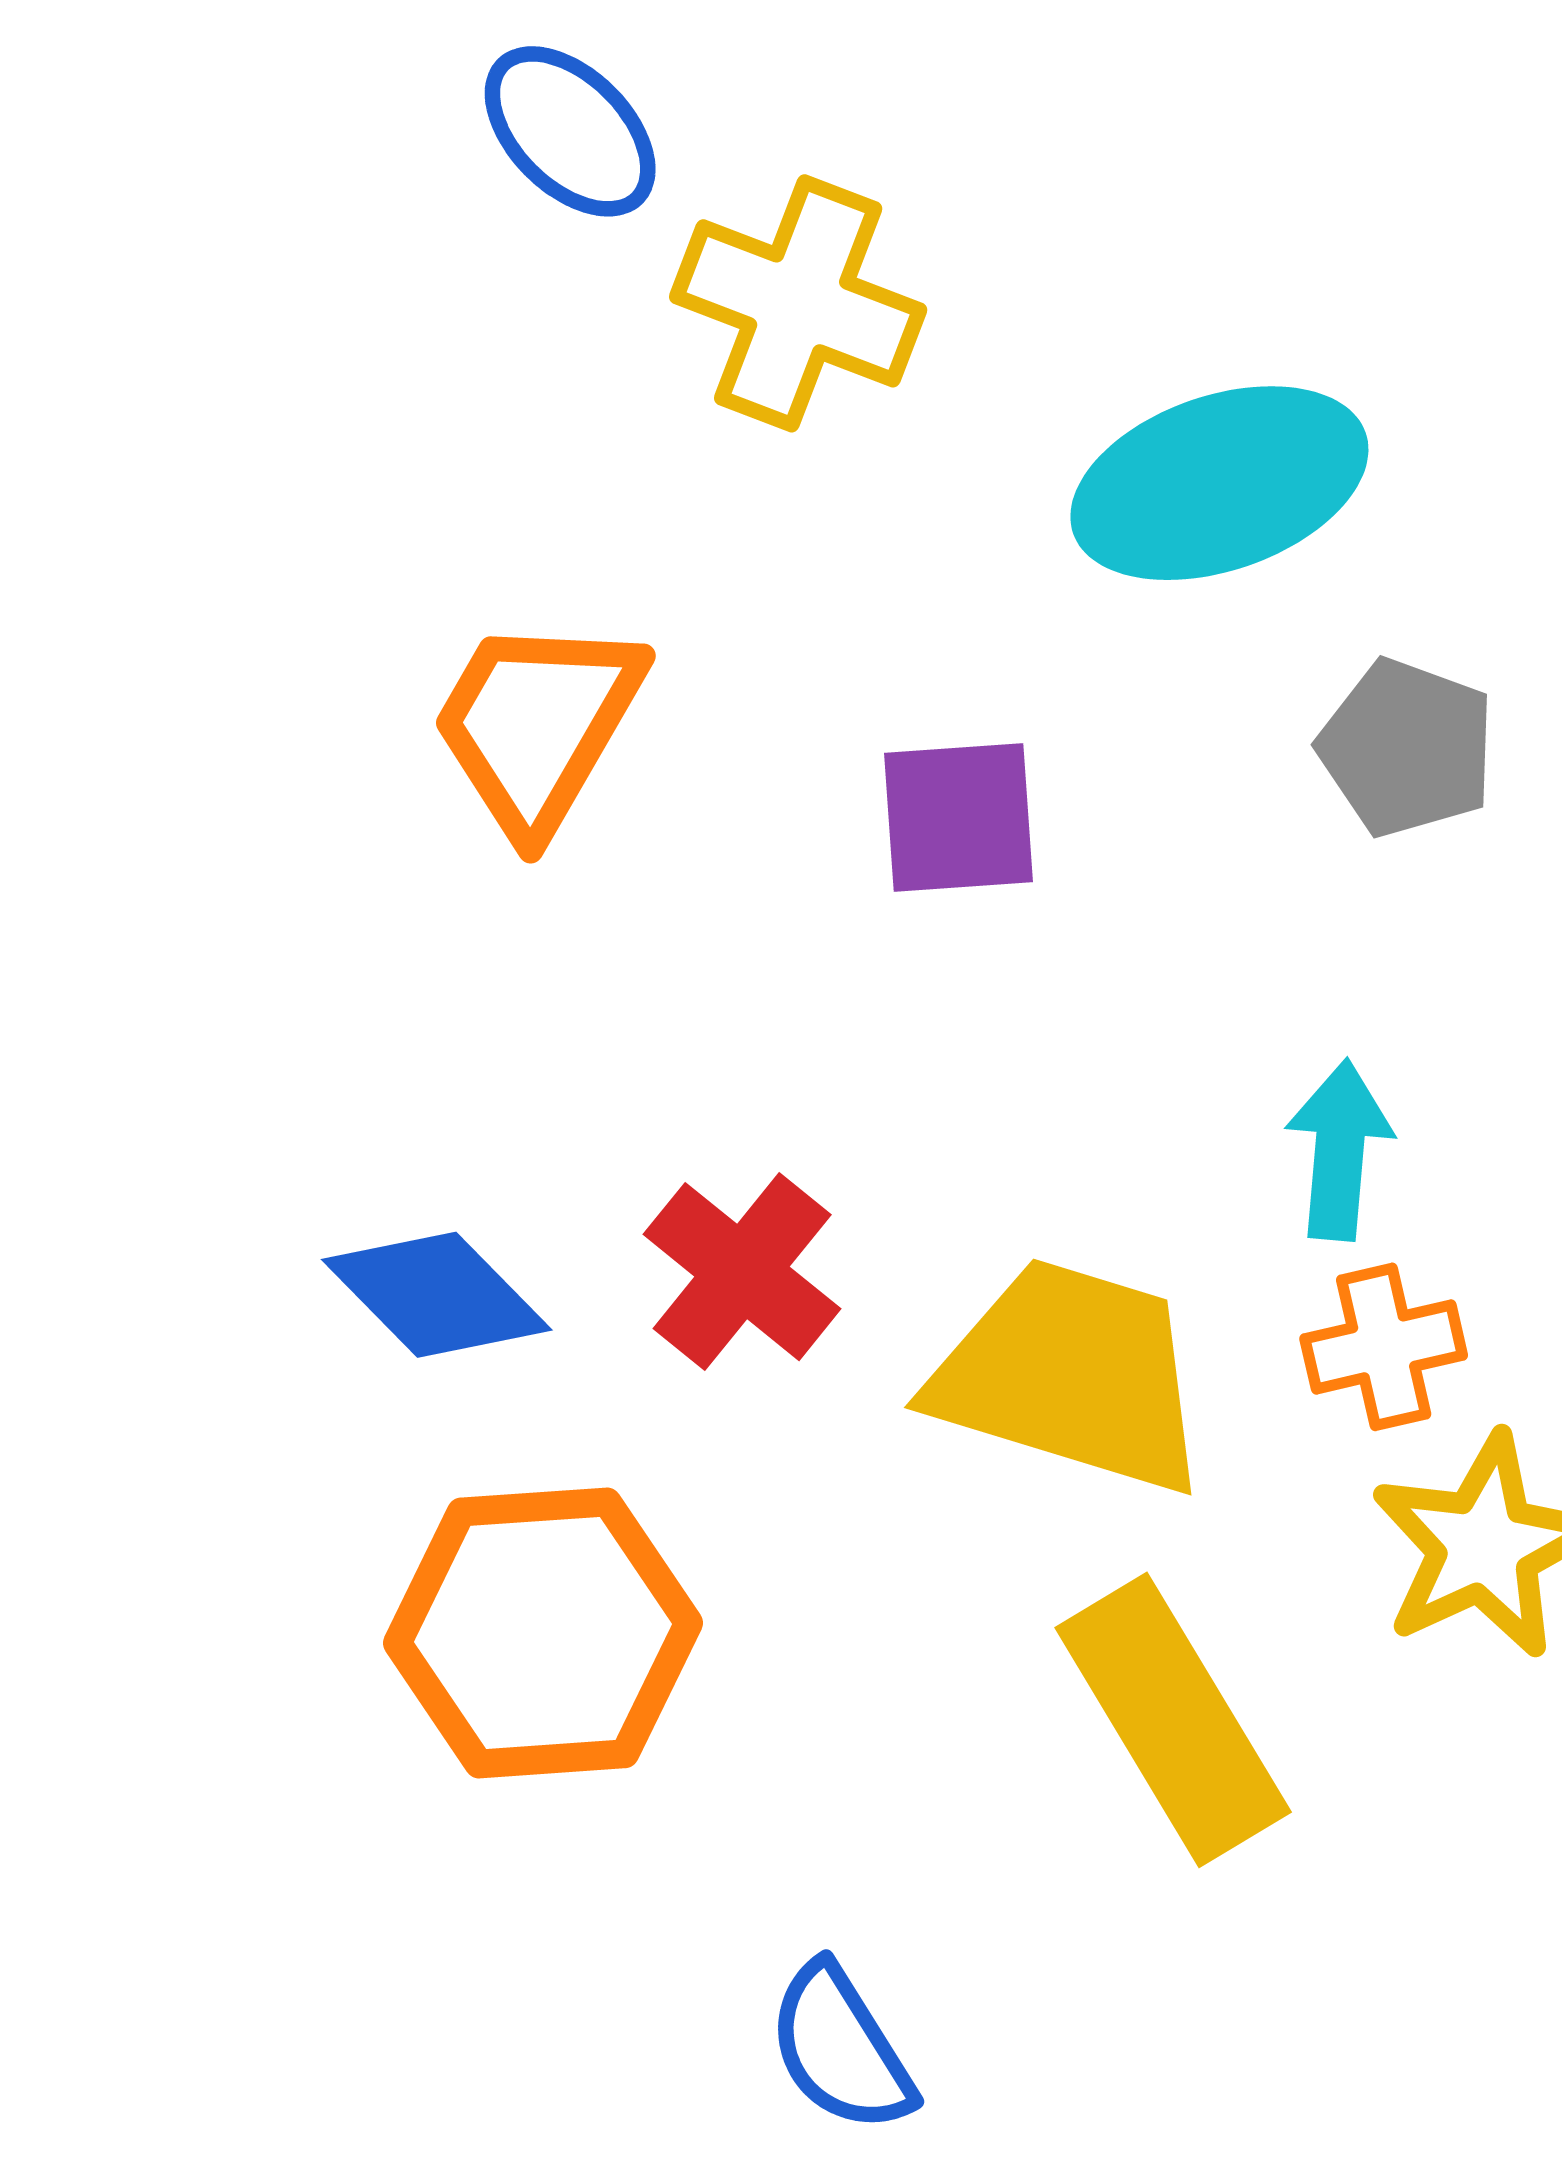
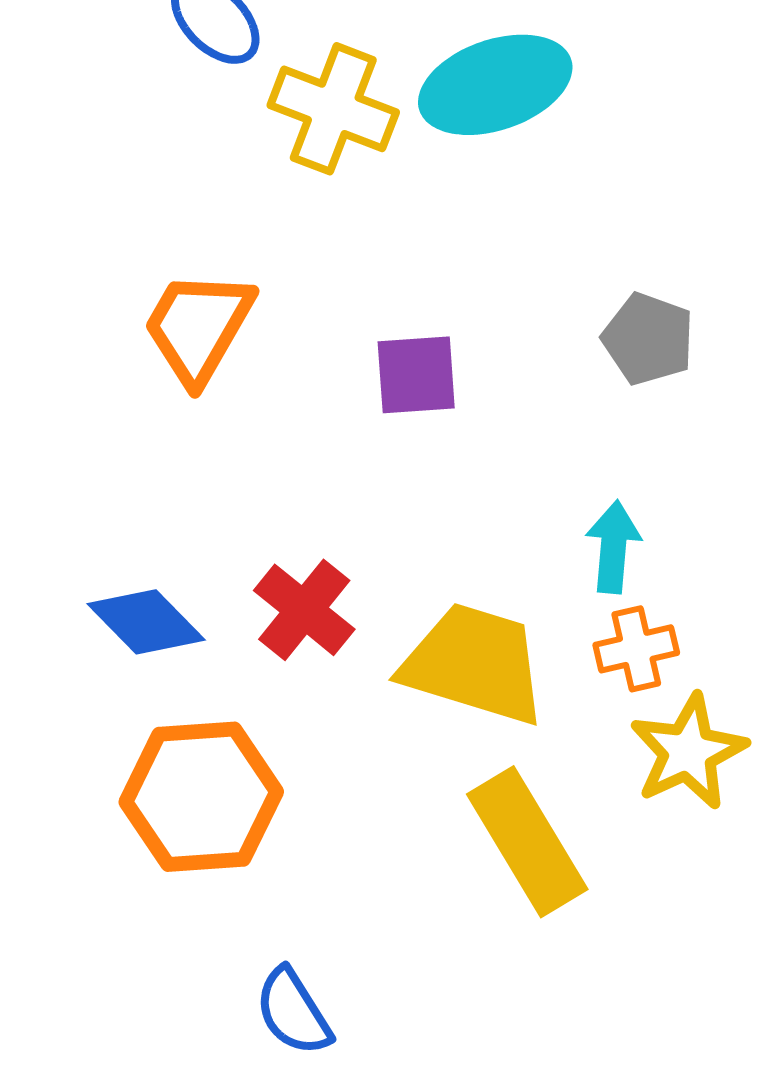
cyan ellipse: (1219, 483) -> (495, 85), moved
blue semicircle: (841, 2048) -> (293, 1012), moved

